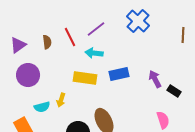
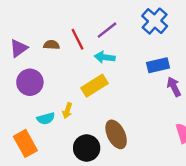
brown semicircle: (47, 42) -> (51, 45), turned -80
blue rectangle: (119, 74) -> (158, 65), moved
yellow rectangle: (85, 78) -> (95, 86), turned -40

